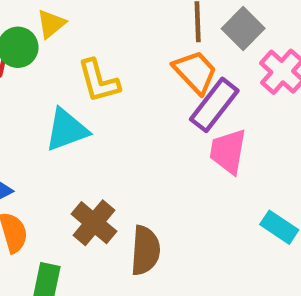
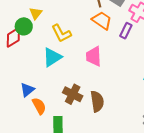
purple rectangle: (214, 105) -> (126, 31), moved, size x0.7
pink trapezoid: (228, 151) -> (94, 56), moved

